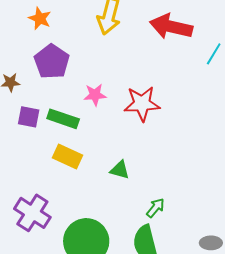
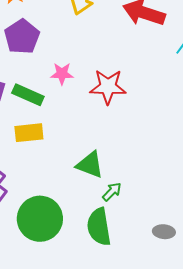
yellow rectangle: (67, 157) -> (29, 133), turned -36
green triangle: (120, 170) -> (90, 165), moved, size x1.4

